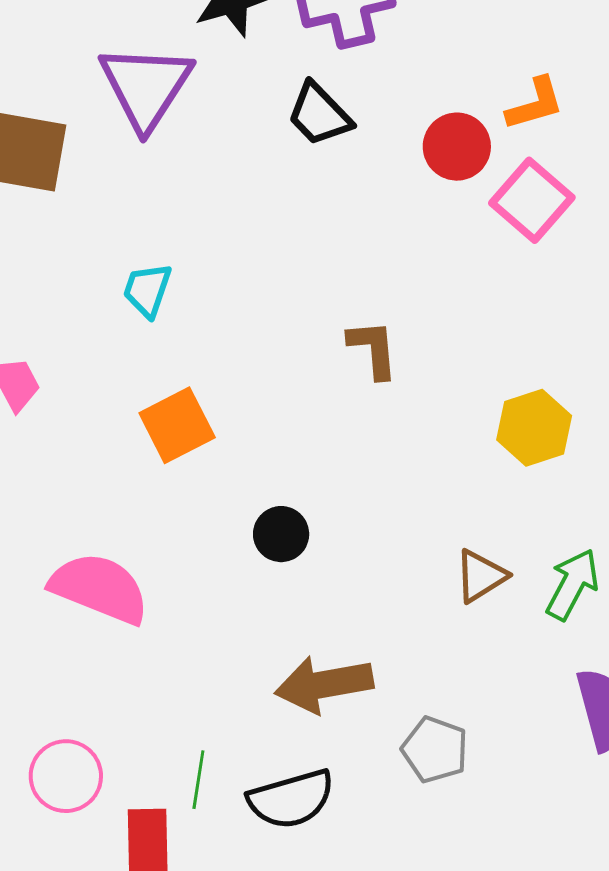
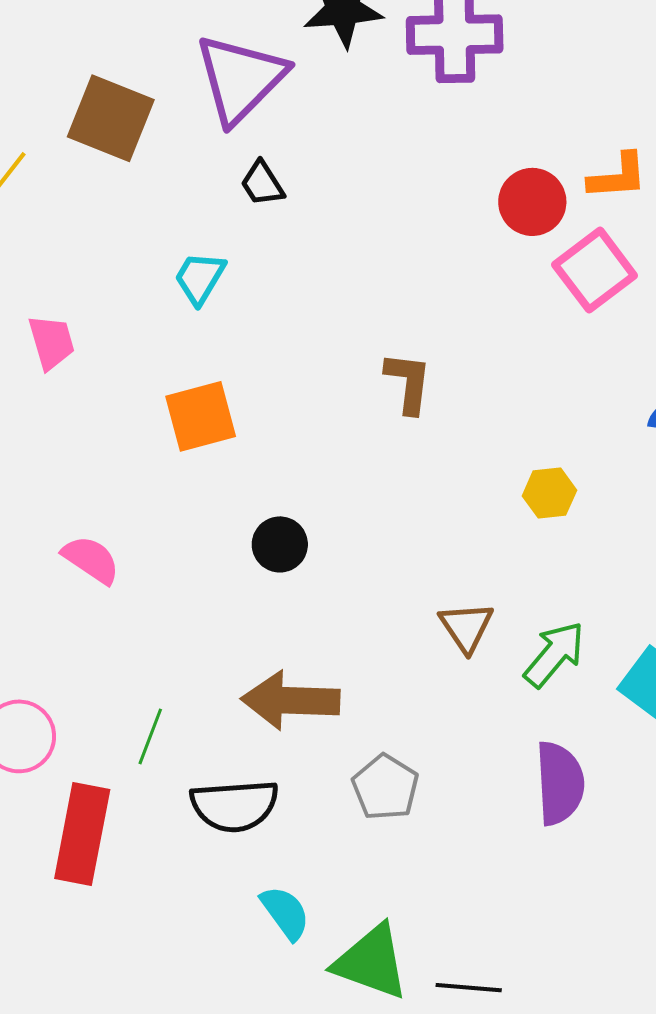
black trapezoid: (319, 114) -> (262, 184), moved, size x0.7
yellow hexagon: (534, 428) -> (549, 493), size x0.7
brown triangle: (481, 576) -> (466, 627), turned -44
pink semicircle: (99, 588) -> (91, 560), size x0.6
green line: (198, 780) -> (150, 736), moved

